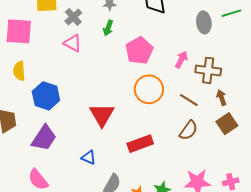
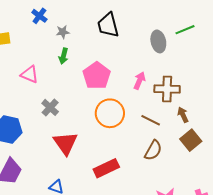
gray cross: (73, 17) -> (50, 107), moved

